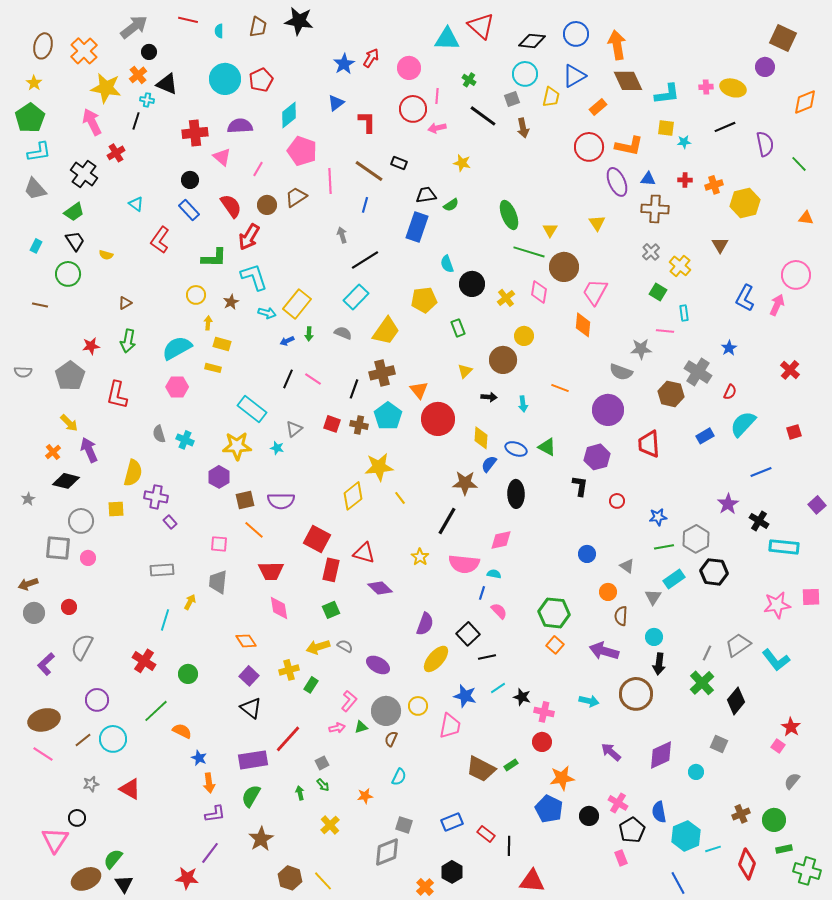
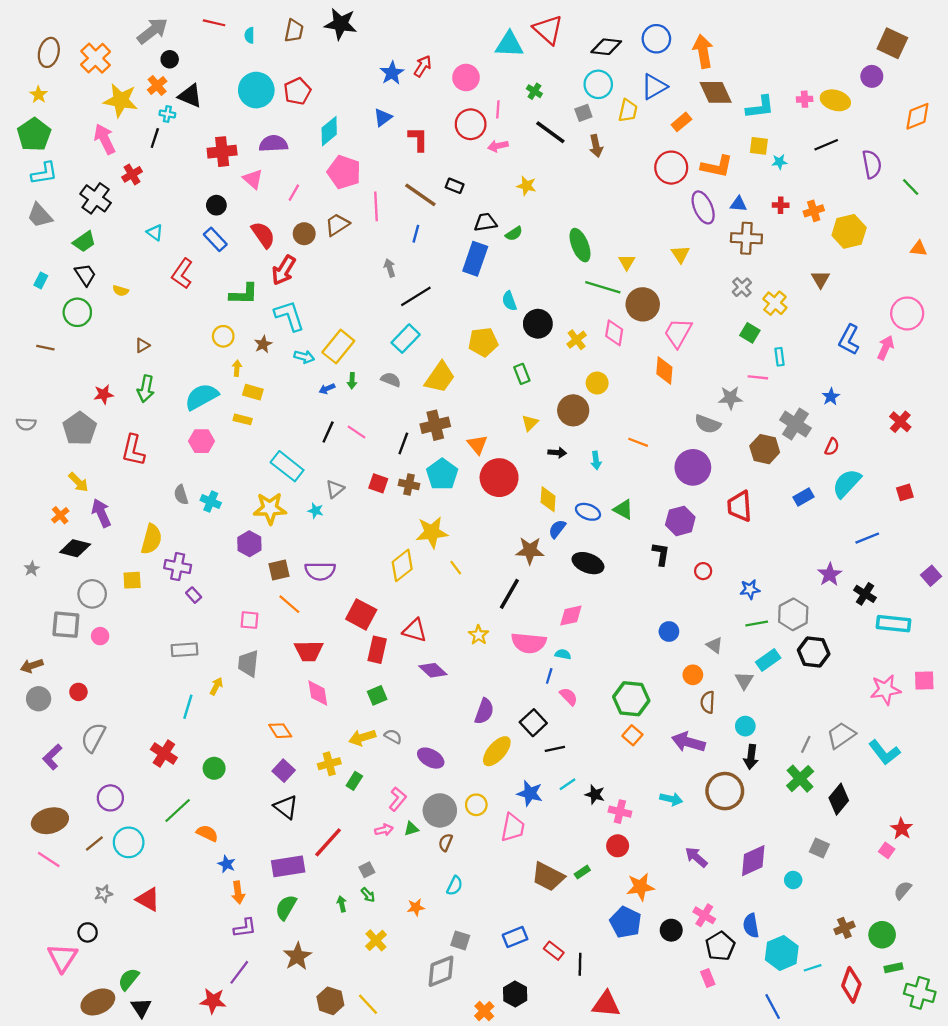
black ellipse: (516, 494) -> (588, 563), turned -68

